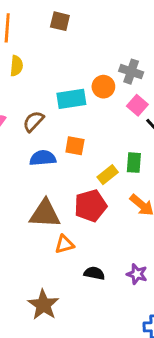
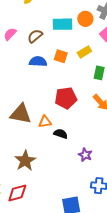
yellow rectangle: (108, 175) -> (84, 52), moved
brown triangle: (45, 214) -> (21, 114), moved
black semicircle: (94, 273) -> (61, 134), moved
purple star: (137, 274) -> (85, 155), moved

